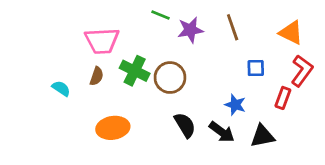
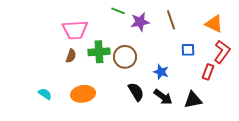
green cross: (135, 71) -> (99, 52), turned -30
cyan semicircle: (61, 88) -> (45, 94), moved
blue star: (235, 105) -> (161, 72), moved

